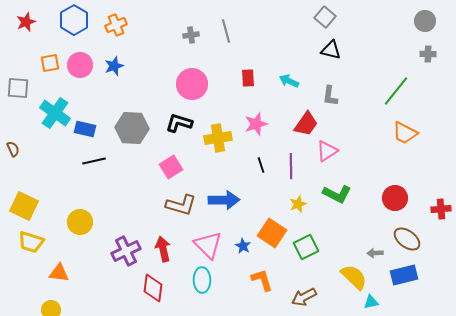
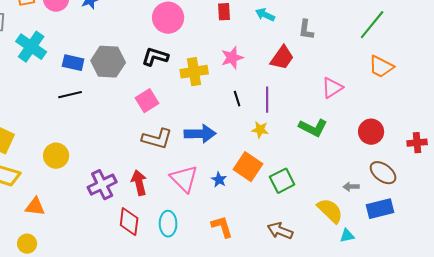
blue rectangle: (85, 129) -> (73, 63), moved
pink triangle: (327, 151) -> (332, 88), moved
yellow star: (298, 204) -> (260, 130), moved, turned 30
cyan ellipse: (202, 280) -> (168, 224), moved
orange L-shape: (262, 280) -> (222, 227), moved
brown arrow: (304, 297) -> (280, 231), turned 50

